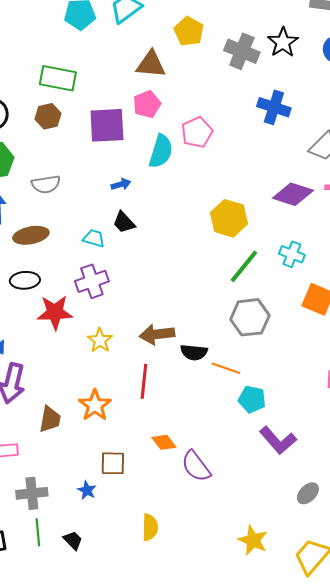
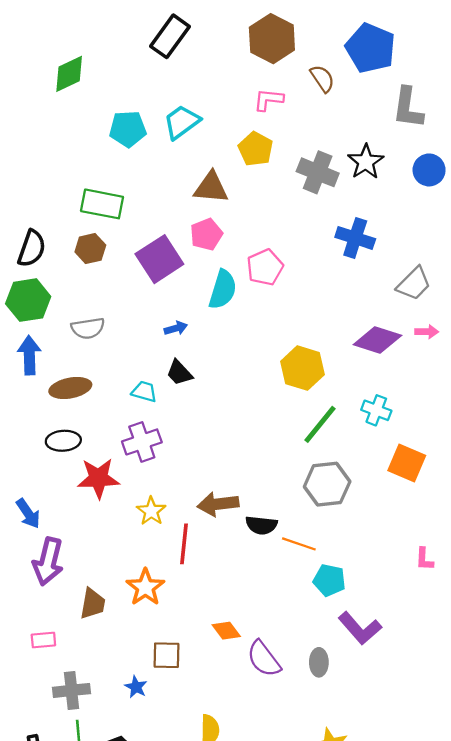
purple square: (107, 125) -> (159, 259), turned -30
red line: (144, 381) -> (184, 544), moved
gray ellipse: (308, 493) -> (319, 662), moved, turned -45

